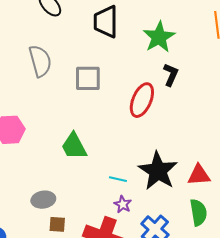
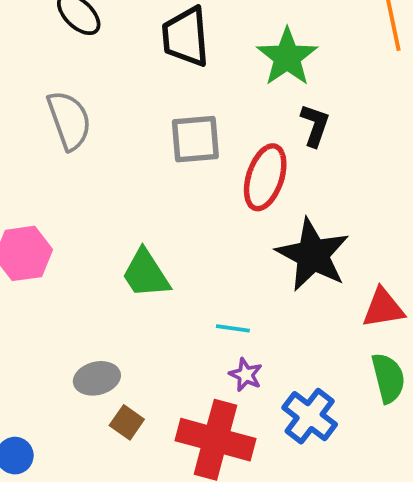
gray square: (88, 78) -> (195, 139), moved
black star: (158, 171) -> (313, 255), moved
brown square: (57, 224) -> (127, 422), turned 36

